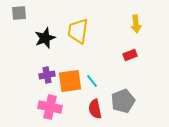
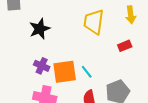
yellow trapezoid: (78, 31) -> (94, 22), moved
purple cross: (47, 75) -> (42, 66), turned 35

